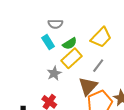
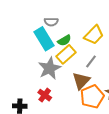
cyan rectangle: (48, 42) -> (44, 39), size x1.6
gray star: (54, 73) -> (50, 68), size x1.6

